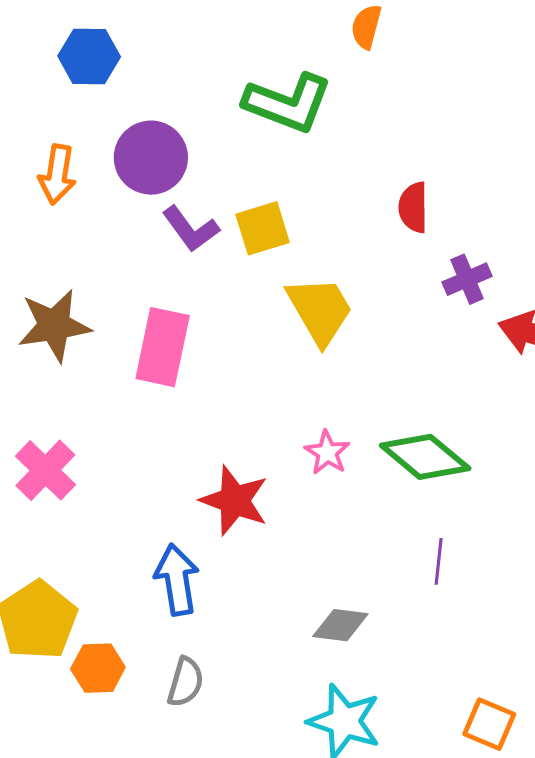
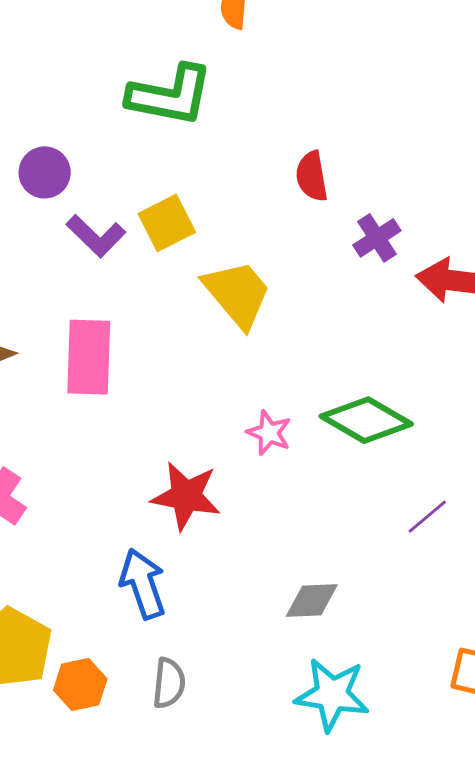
purple circle: (151, 158) -> (45, 172), size x0.7
purple line: (439, 561) -> (427, 517), moved, turned 54

